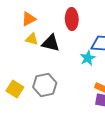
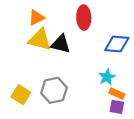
yellow triangle: (32, 39) -> (40, 40), size x1.6
cyan star: (88, 58) -> (107, 77), moved

